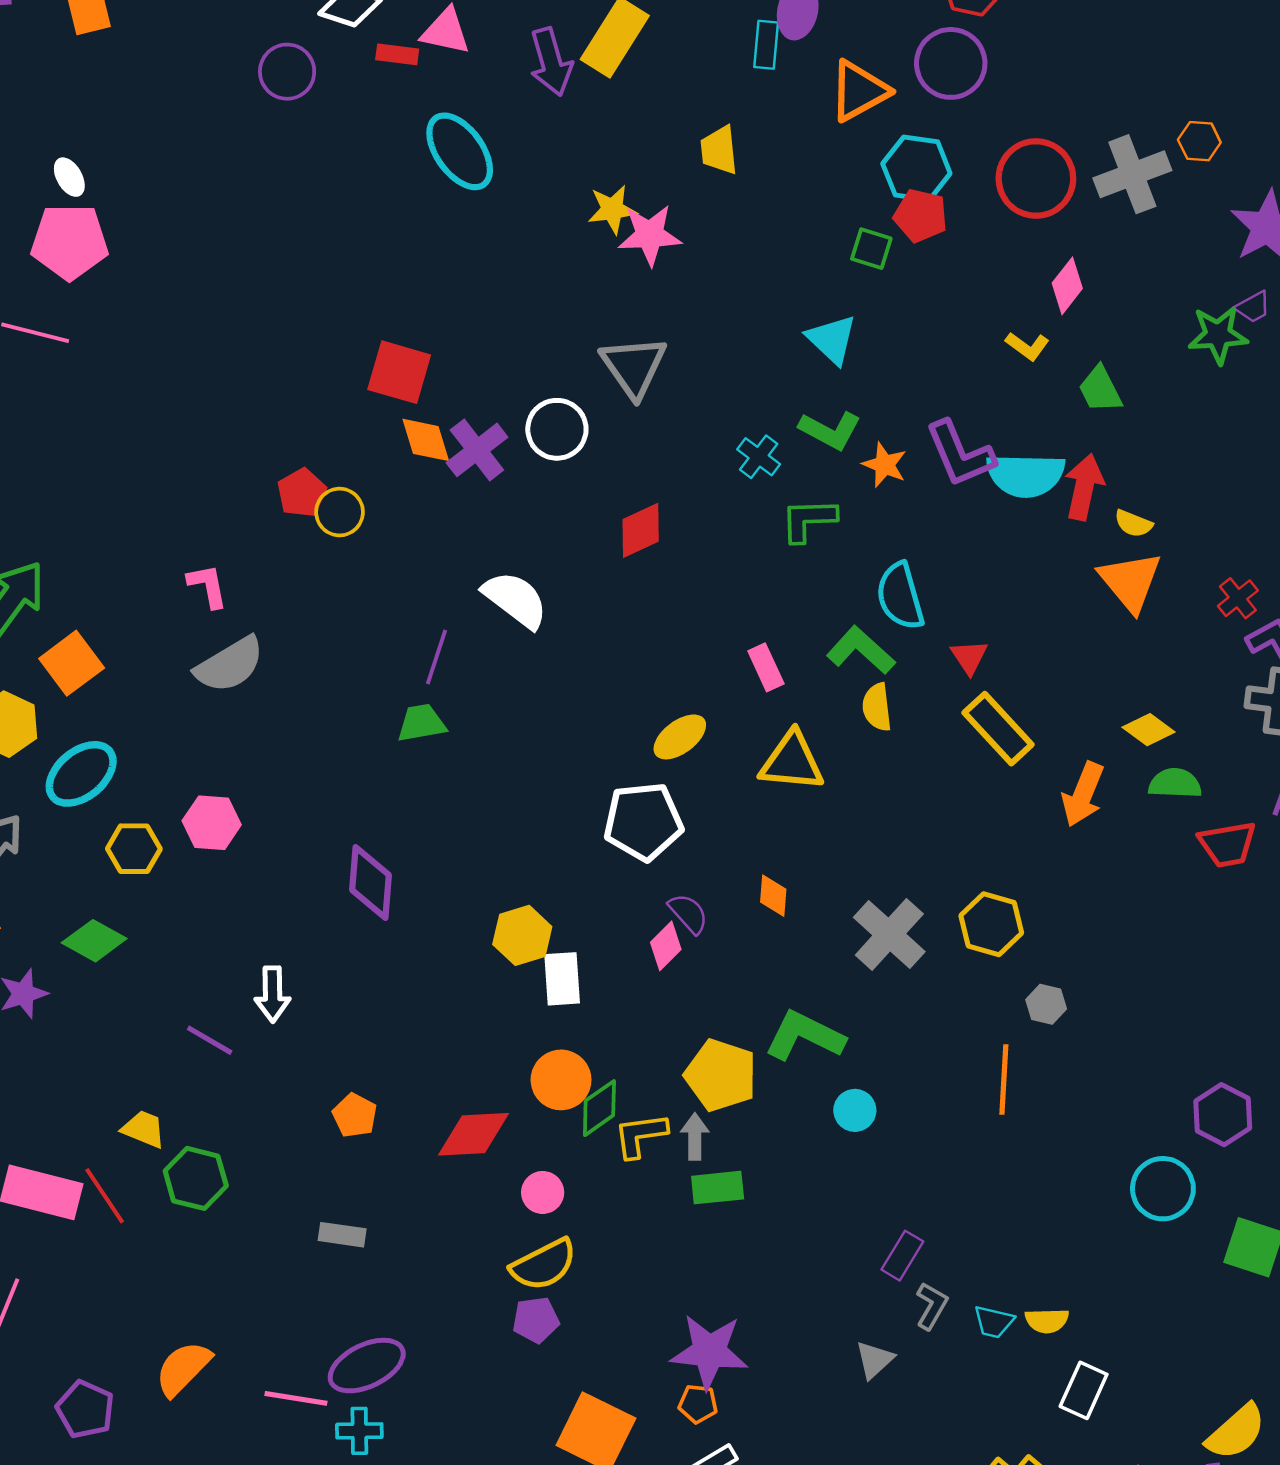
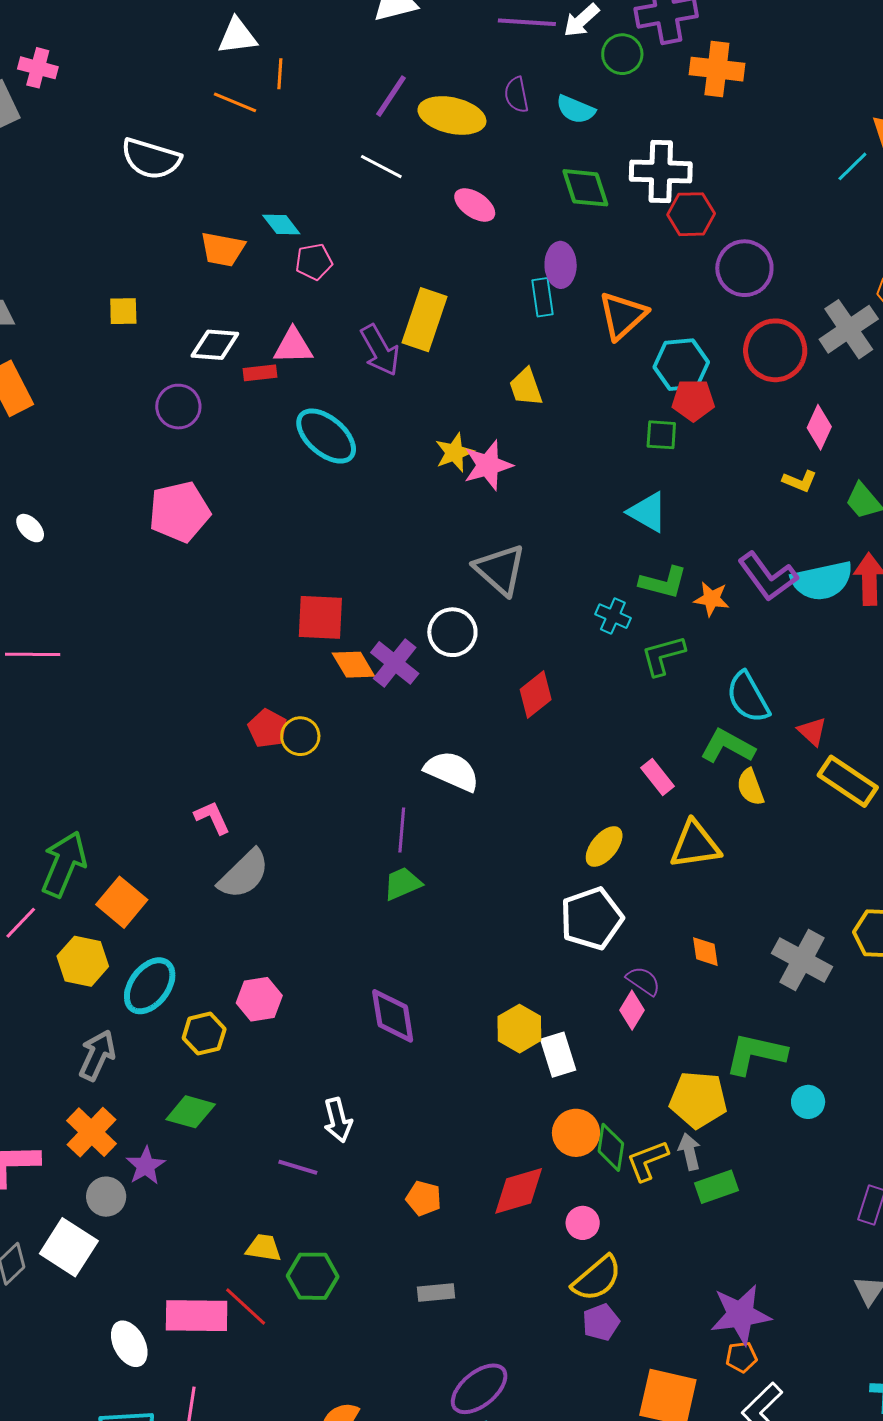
purple circle: (951, 63) -> (744, 268), moved
pink pentagon: (70, 242) -> (179, 512), moved
green diamond: (599, 1108) -> (611, 1147), turned -33

